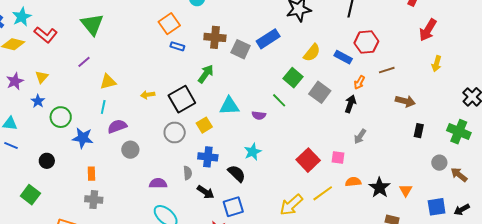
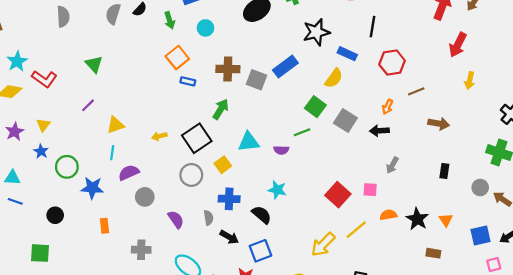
green triangle: (92, 24) -> (94, 64), size x0.7
blue rectangle: (343, 57) -> (347, 54), moved
green line: (279, 100) -> (302, 132), turned -63
black arrow: (350, 104) -> (379, 131), turned -108
black rectangle: (419, 131) -> (444, 171), moved
cyan star: (253, 152) -> (277, 190), turned -30
purple semicircle: (158, 183) -> (176, 219), moved, turned 60
green square: (30, 195) -> (40, 253), turned -30
gray cross: (94, 200) -> (141, 250), moved

